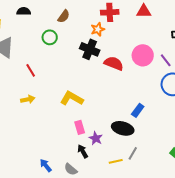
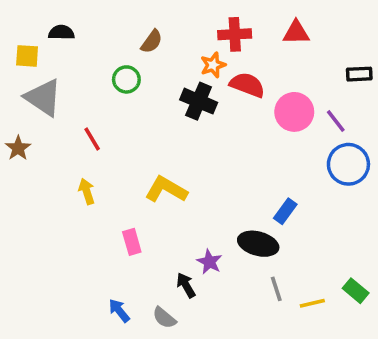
black semicircle: (24, 11) -> (61, 32), moved
red semicircle: (114, 63) -> (247, 85), moved
yellow arrow: (28, 99) -> (87, 191), turned -96
pink rectangle: (80, 127) -> (132, 242), moved
gray line: (133, 153) -> (276, 289), turned -48
yellow line: (116, 161) -> (312, 303), moved

